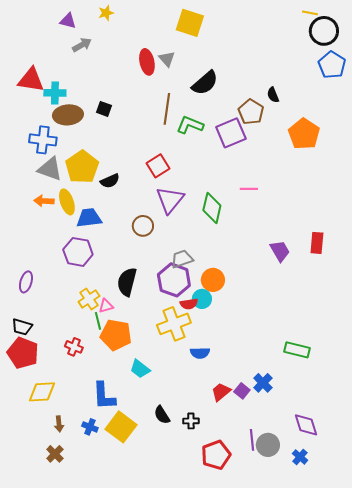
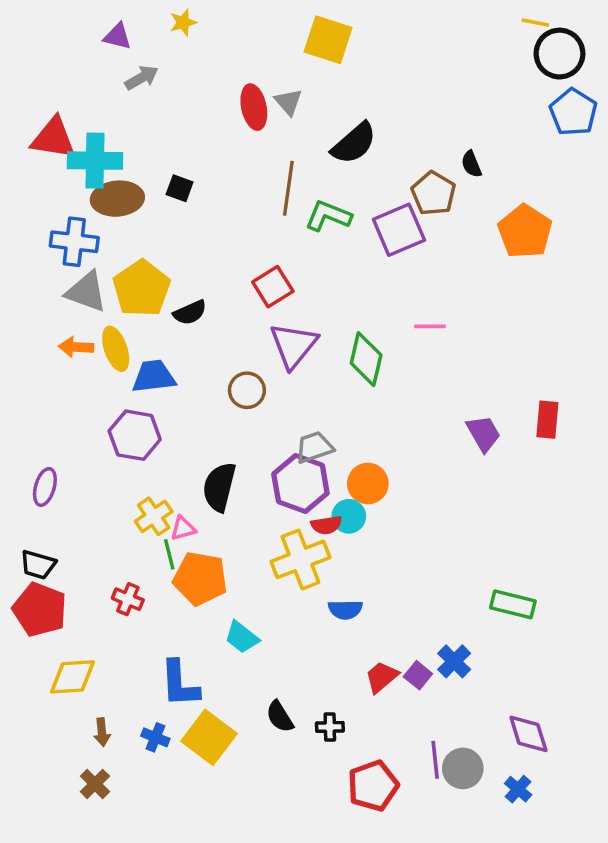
cyan cross: (55, 93) -> (95, 161), size x1.4

